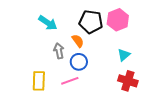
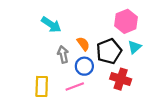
black pentagon: (91, 22) -> (109, 51), moved, turned -30
cyan triangle: (124, 55) -> (135, 47), moved
red cross: (128, 81) -> (121, 79), moved

